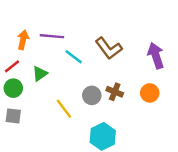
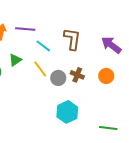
brown L-shape: (109, 48) -> (72, 39), turned -135
purple arrow: (156, 56) -> (111, 45), turned -35
yellow line: (64, 109) -> (40, 69), moved

